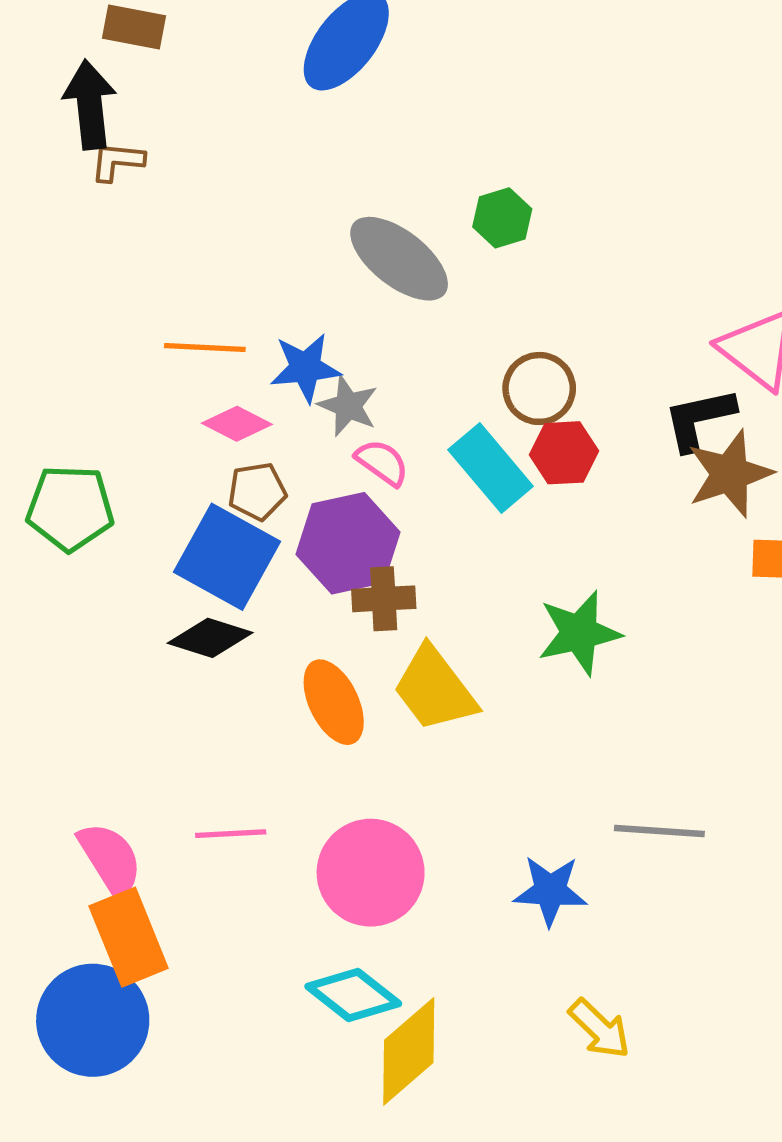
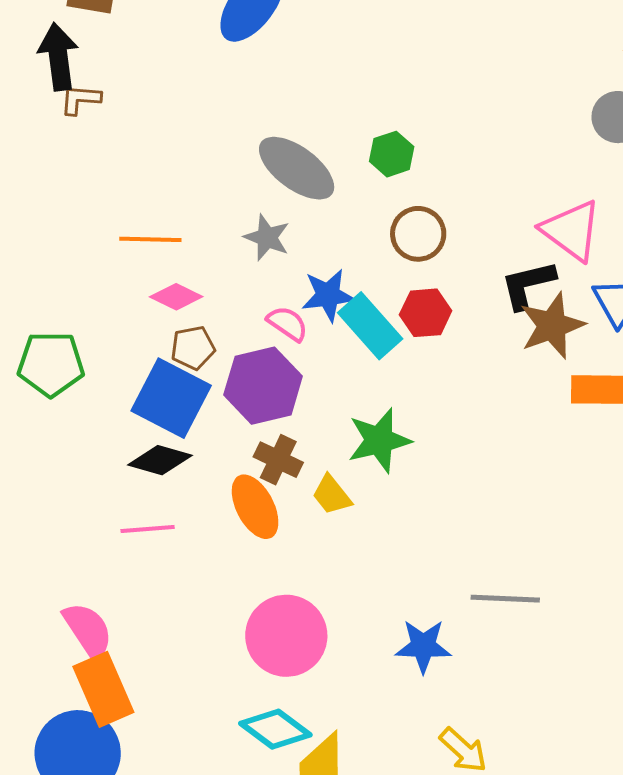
green hexagon: (502, 218) -> (392, 154), moved
blue star: (305, 368) -> (328, 295), moved
brown circle: (539, 388) -> (418, 234), moved
gray star: (348, 406) -> (267, 238), moved
brown cross: (384, 599) -> (278, 460), moved, turned 30
green star: (579, 633) -> (379, 440), moved
yellow trapezoid: (435, 689) -> (332, 495), size x0.6
pink line: (231, 834) -> (148, 529), moved

